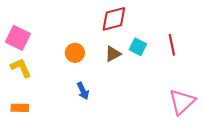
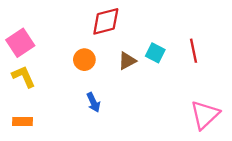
red diamond: (114, 19) -> (106, 21), moved
pink square: (18, 38) -> (20, 43), turned 30

